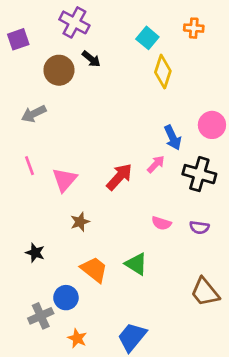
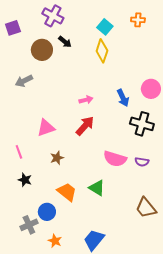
yellow diamond: (163, 72) -> (102, 51), moved
pink arrow: (156, 164) -> (86, 100), moved, turned 32
pink line: (29, 166) -> (19, 152), moved
pink triangle: (65, 180) -> (46, 128), turned 30
pink semicircle: (161, 223) -> (115, 159), size x1.6

